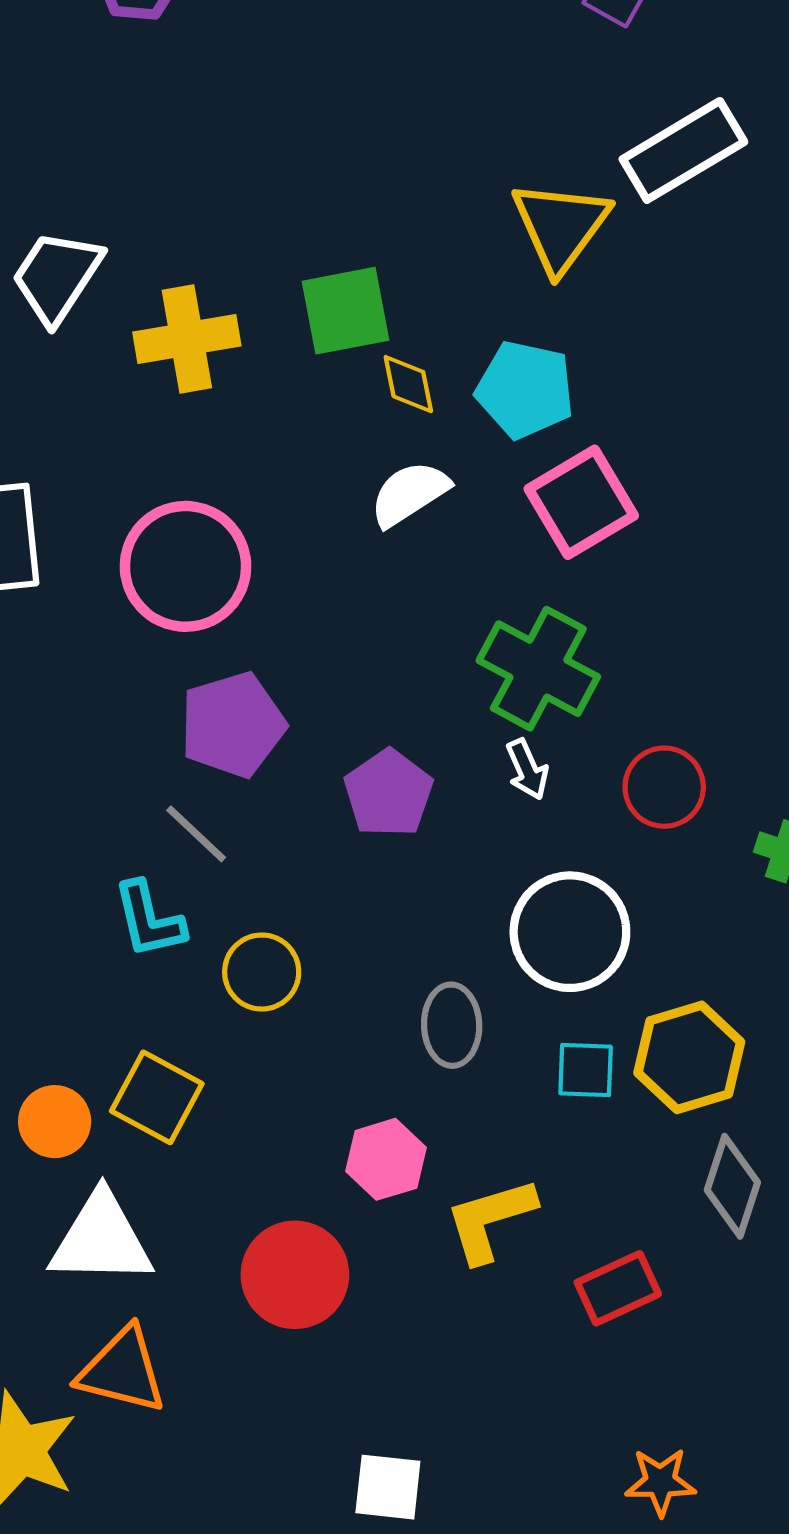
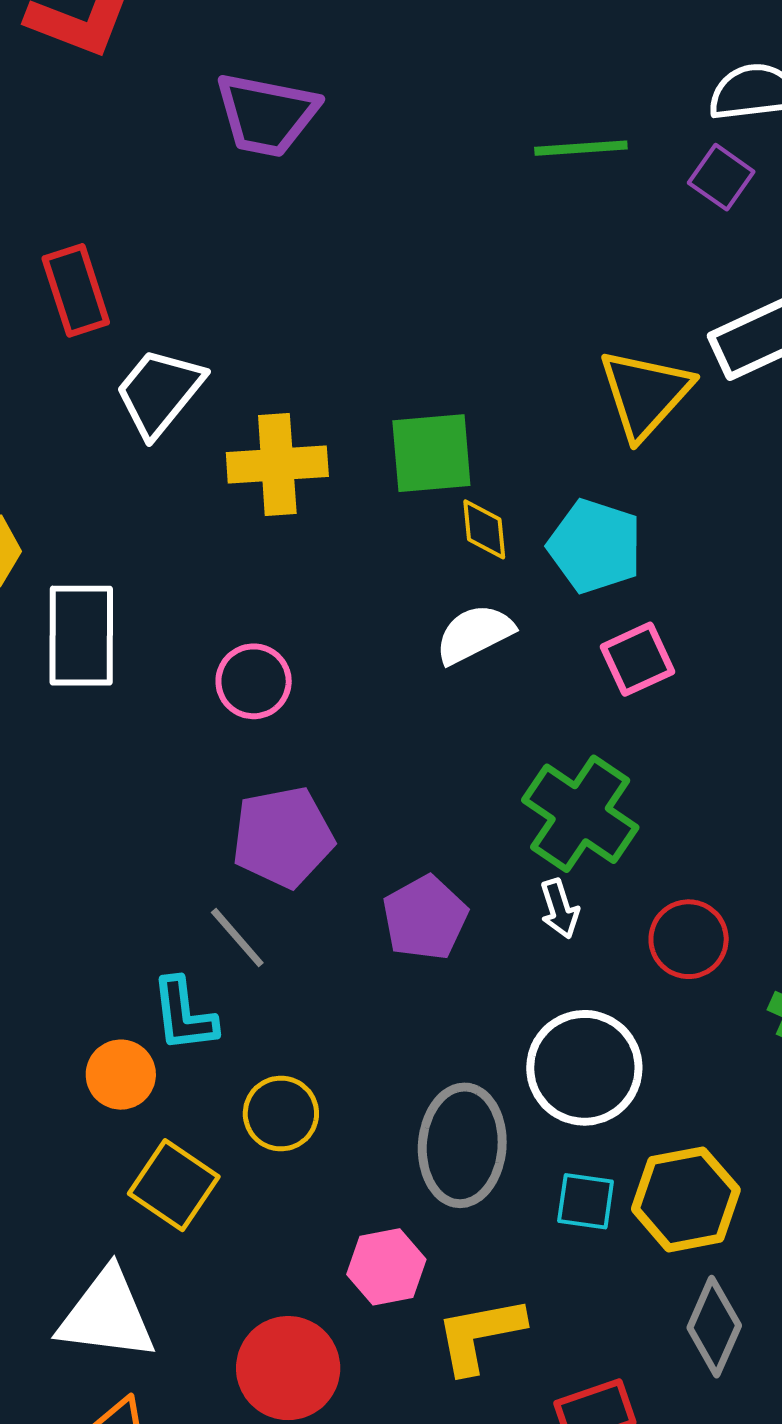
pink square: (581, 502) -> (637, 659), size x0.7
pink circle: (185, 566) -> (254, 681), size x0.6
yellow circle: (262, 972) -> (281, 1114), moved
gray ellipse: (452, 1025) -> (462, 1145), size x1.5
orange circle: (55, 1122) -> (121, 1075), moved

